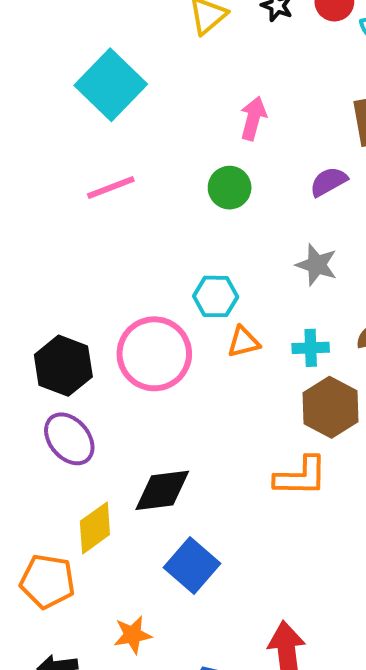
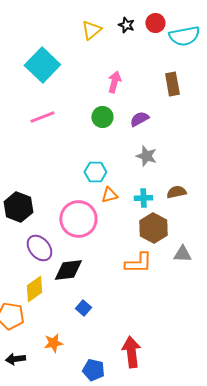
purple semicircle: (328, 182) -> (139, 119), moved
pink circle: (154, 354) -> (78, 219), moved
purple ellipse: (69, 439) -> (39, 248), moved
blue square: (192, 566) -> (83, 308), size x0.6

